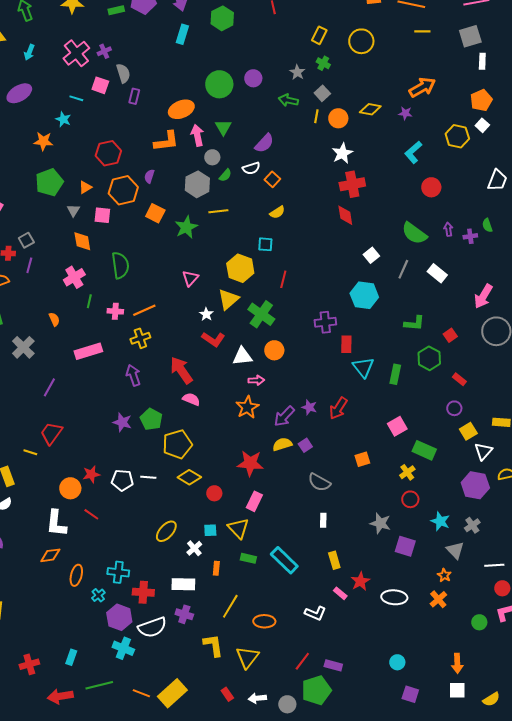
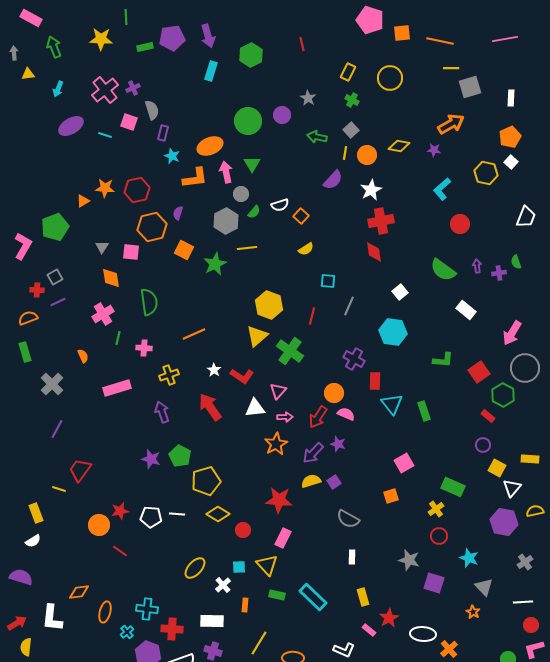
gray square: (470, 36) -> (470, 87), moved
gray star: (297, 72) -> (308, 98), moved
purple ellipse: (19, 93) -> (71, 126), moved
cyan star: (63, 119) -> (172, 156), moved
orange star: (43, 141) -> (105, 188), moved
purple semicircle: (264, 143) -> (333, 180), moved
green pentagon: (49, 182) -> (55, 227), moved
orange triangle: (85, 187) -> (83, 201), moved
cyan square: (265, 244) -> (328, 281), moved
purple line: (29, 265) -> (58, 302), turned 49
gray line: (403, 269) -> (349, 306), moved
pink triangle: (190, 278) -> (278, 391), moved
orange line: (144, 310) -> (194, 334), moved
white star: (206, 314) -> (214, 370), moved
purple cross: (325, 322) -> (354, 359), turned 35
red square: (450, 335) -> (479, 372), size x1.5
orange circle: (274, 350) -> (334, 393), moved
white triangle: (242, 356) -> (255, 408), moved
green hexagon: (429, 358) -> (503, 395), moved
green rectangle: (395, 374) -> (424, 411), turned -30
purple line: (49, 387) -> (57, 429), moved
pink semicircle: (191, 399) -> (346, 414), moved
red arrow: (338, 408) -> (318, 417), moved
pink square: (397, 426) -> (404, 463), moved
yellow square: (468, 431) -> (497, 468), turned -30
white L-shape: (56, 523) -> (52, 618), moved
gray cross: (472, 525) -> (525, 562), moved
orange cross: (438, 599) -> (449, 649), moved

